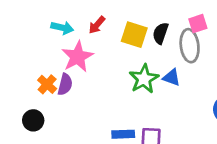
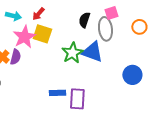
yellow square: (134, 35) -> (42, 34), moved
blue triangle: (172, 77) -> (92, 52), size x1.6

